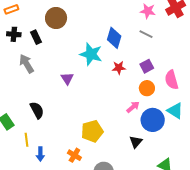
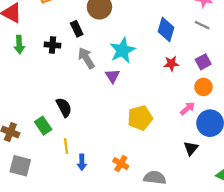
black cross: (14, 34) -> (52, 45), moved
cyan star: (91, 54) -> (122, 50), moved, turned 30
gray arrow: (26, 64) -> (86, 58), moved
black semicircle: (37, 110) -> (64, 107), moved
yellow pentagon: (92, 131) -> (140, 118), moved

